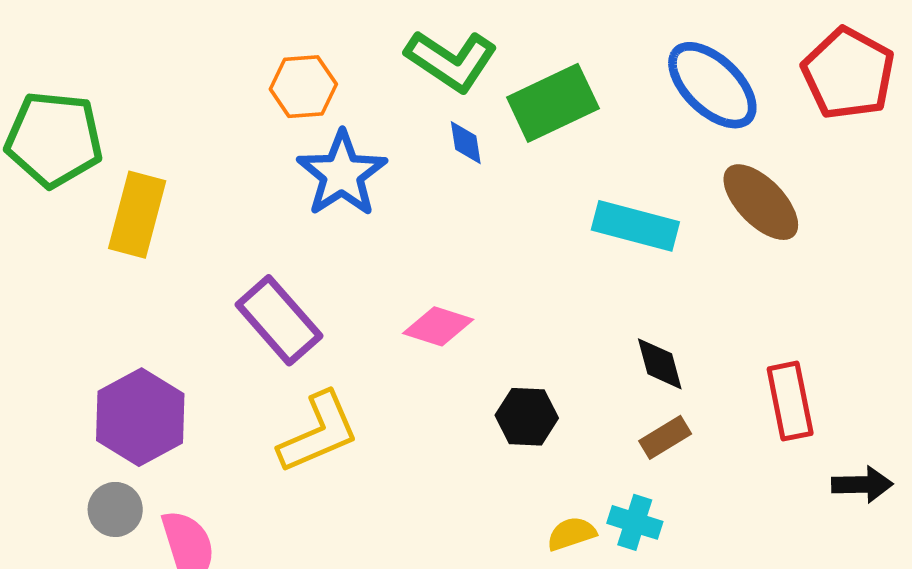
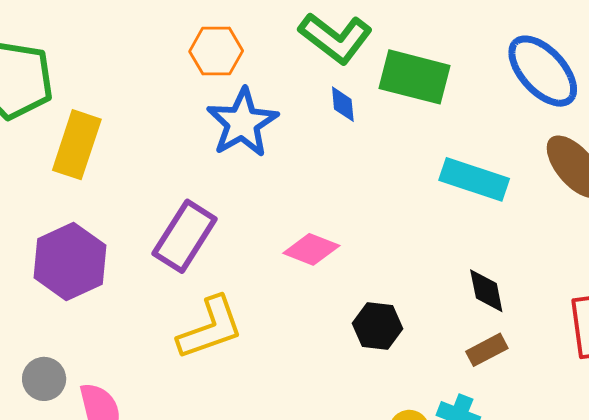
green rectangle: (553, 103) -> (415, 77), turned 36
purple rectangle: (279, 320) -> (185, 236), turned 70
purple hexagon: (140, 417) -> (70, 262), moved

